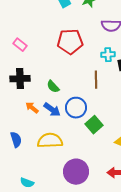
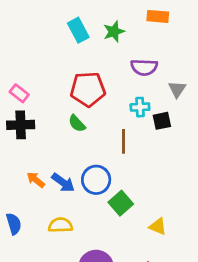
black cross: (20, 79) -> (21, 125), moved
green semicircle: (53, 87) -> (77, 124), moved
yellow semicircle: (50, 141) -> (60, 225), size x0.7

